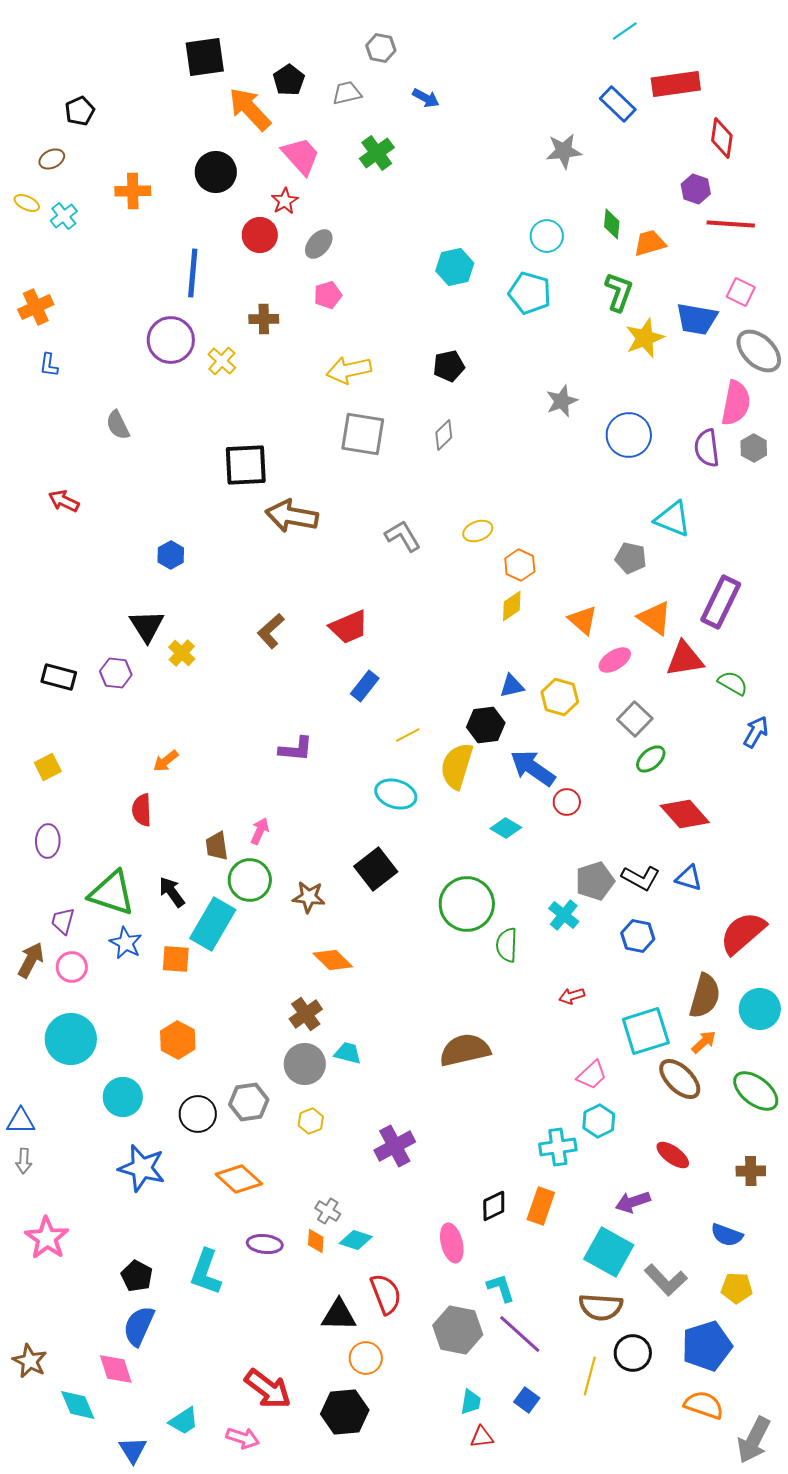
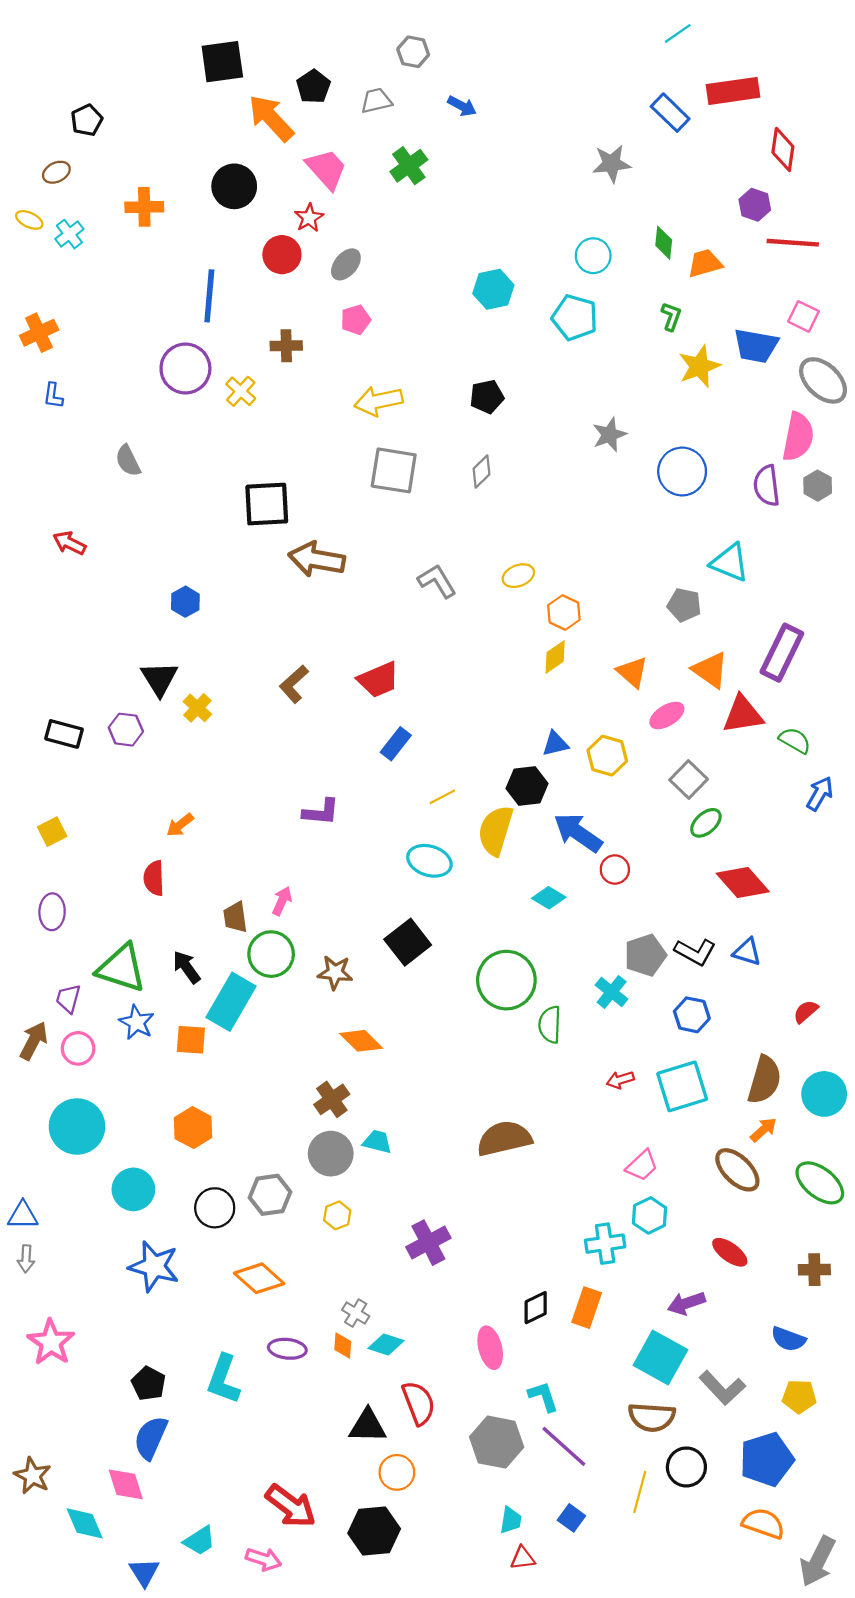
green L-shape: (619, 292) -> (671, 316), size x0.7
red semicircle: (743, 933) -> (806, 1012), size x0.5
cyan square: (646, 1031) -> (682, 1086), moved

